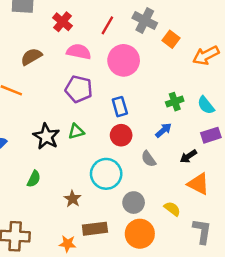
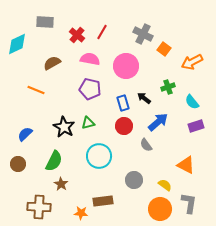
red line: (107, 25) -> (102, 32), moved
green cross: (175, 102) -> (168, 87), moved
blue arrow: (163, 130) -> (158, 122), size x1.5
black arrow: (188, 156) -> (144, 98), moved, turned 72
cyan circle: (106, 174) -> (99, 156), moved
green semicircle: (34, 179) -> (54, 161), size x1.5
brown star: (72, 199) -> (61, 184), moved
orange circle: (140, 234) -> (160, 209), moved

